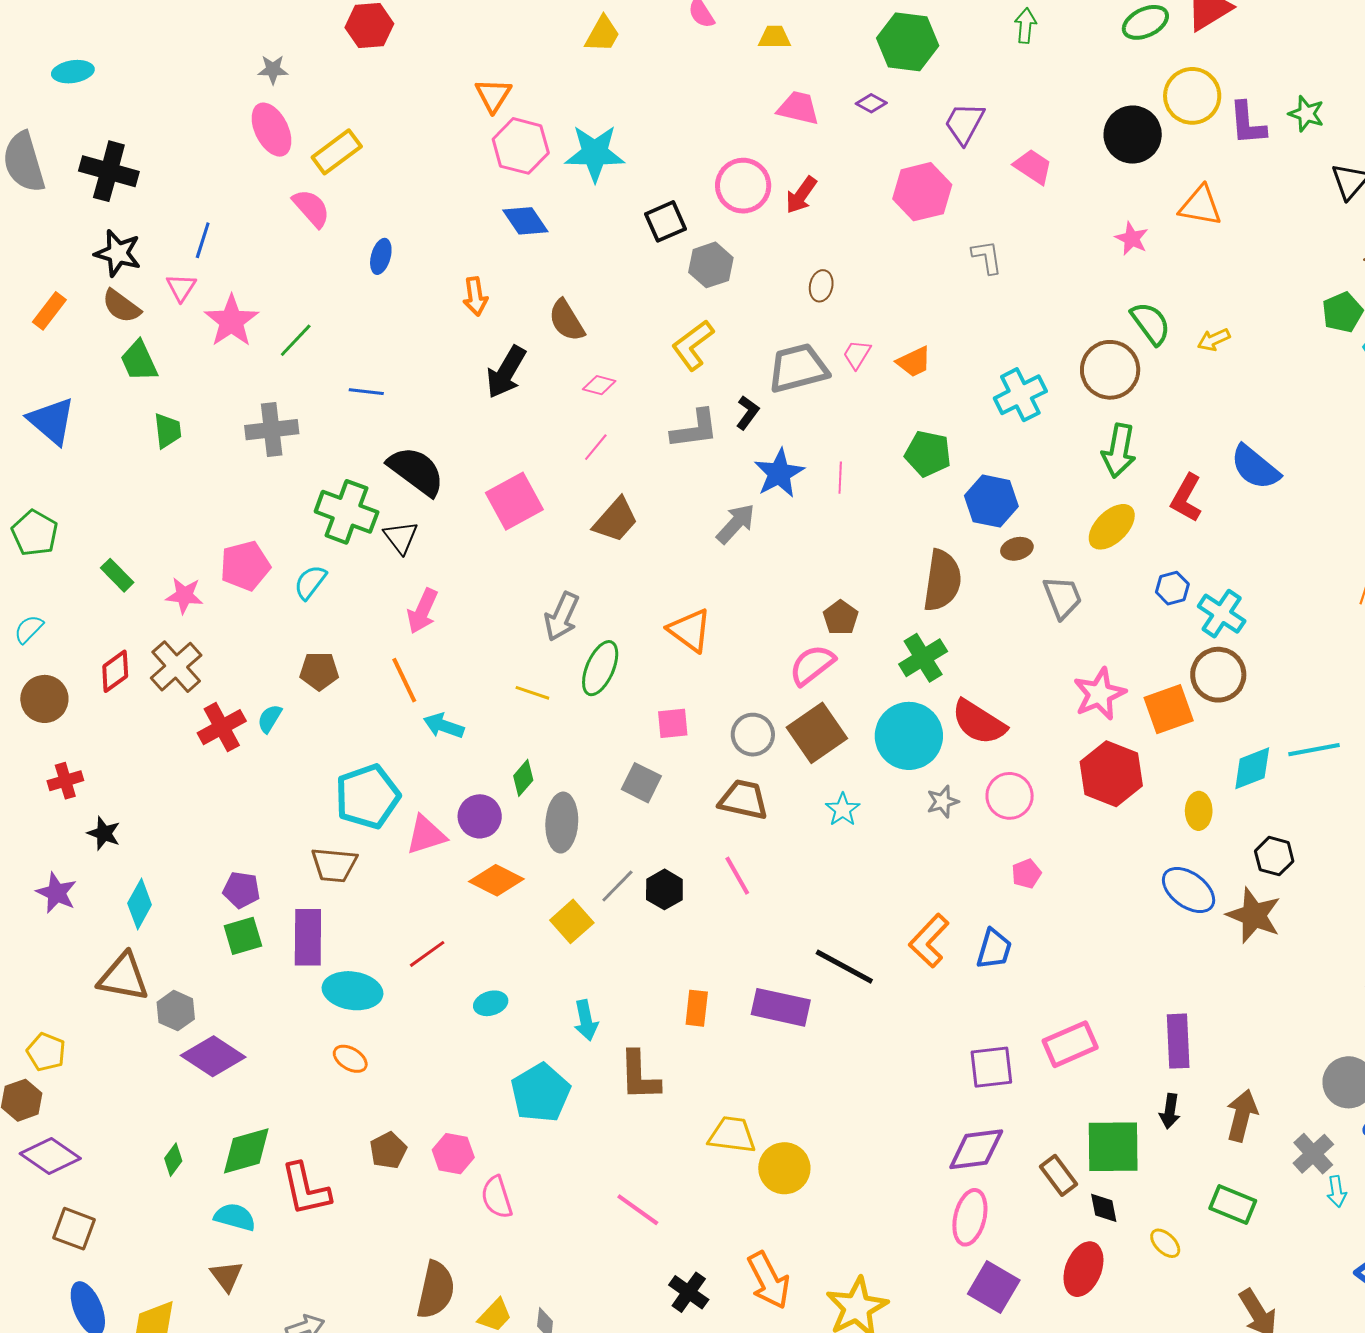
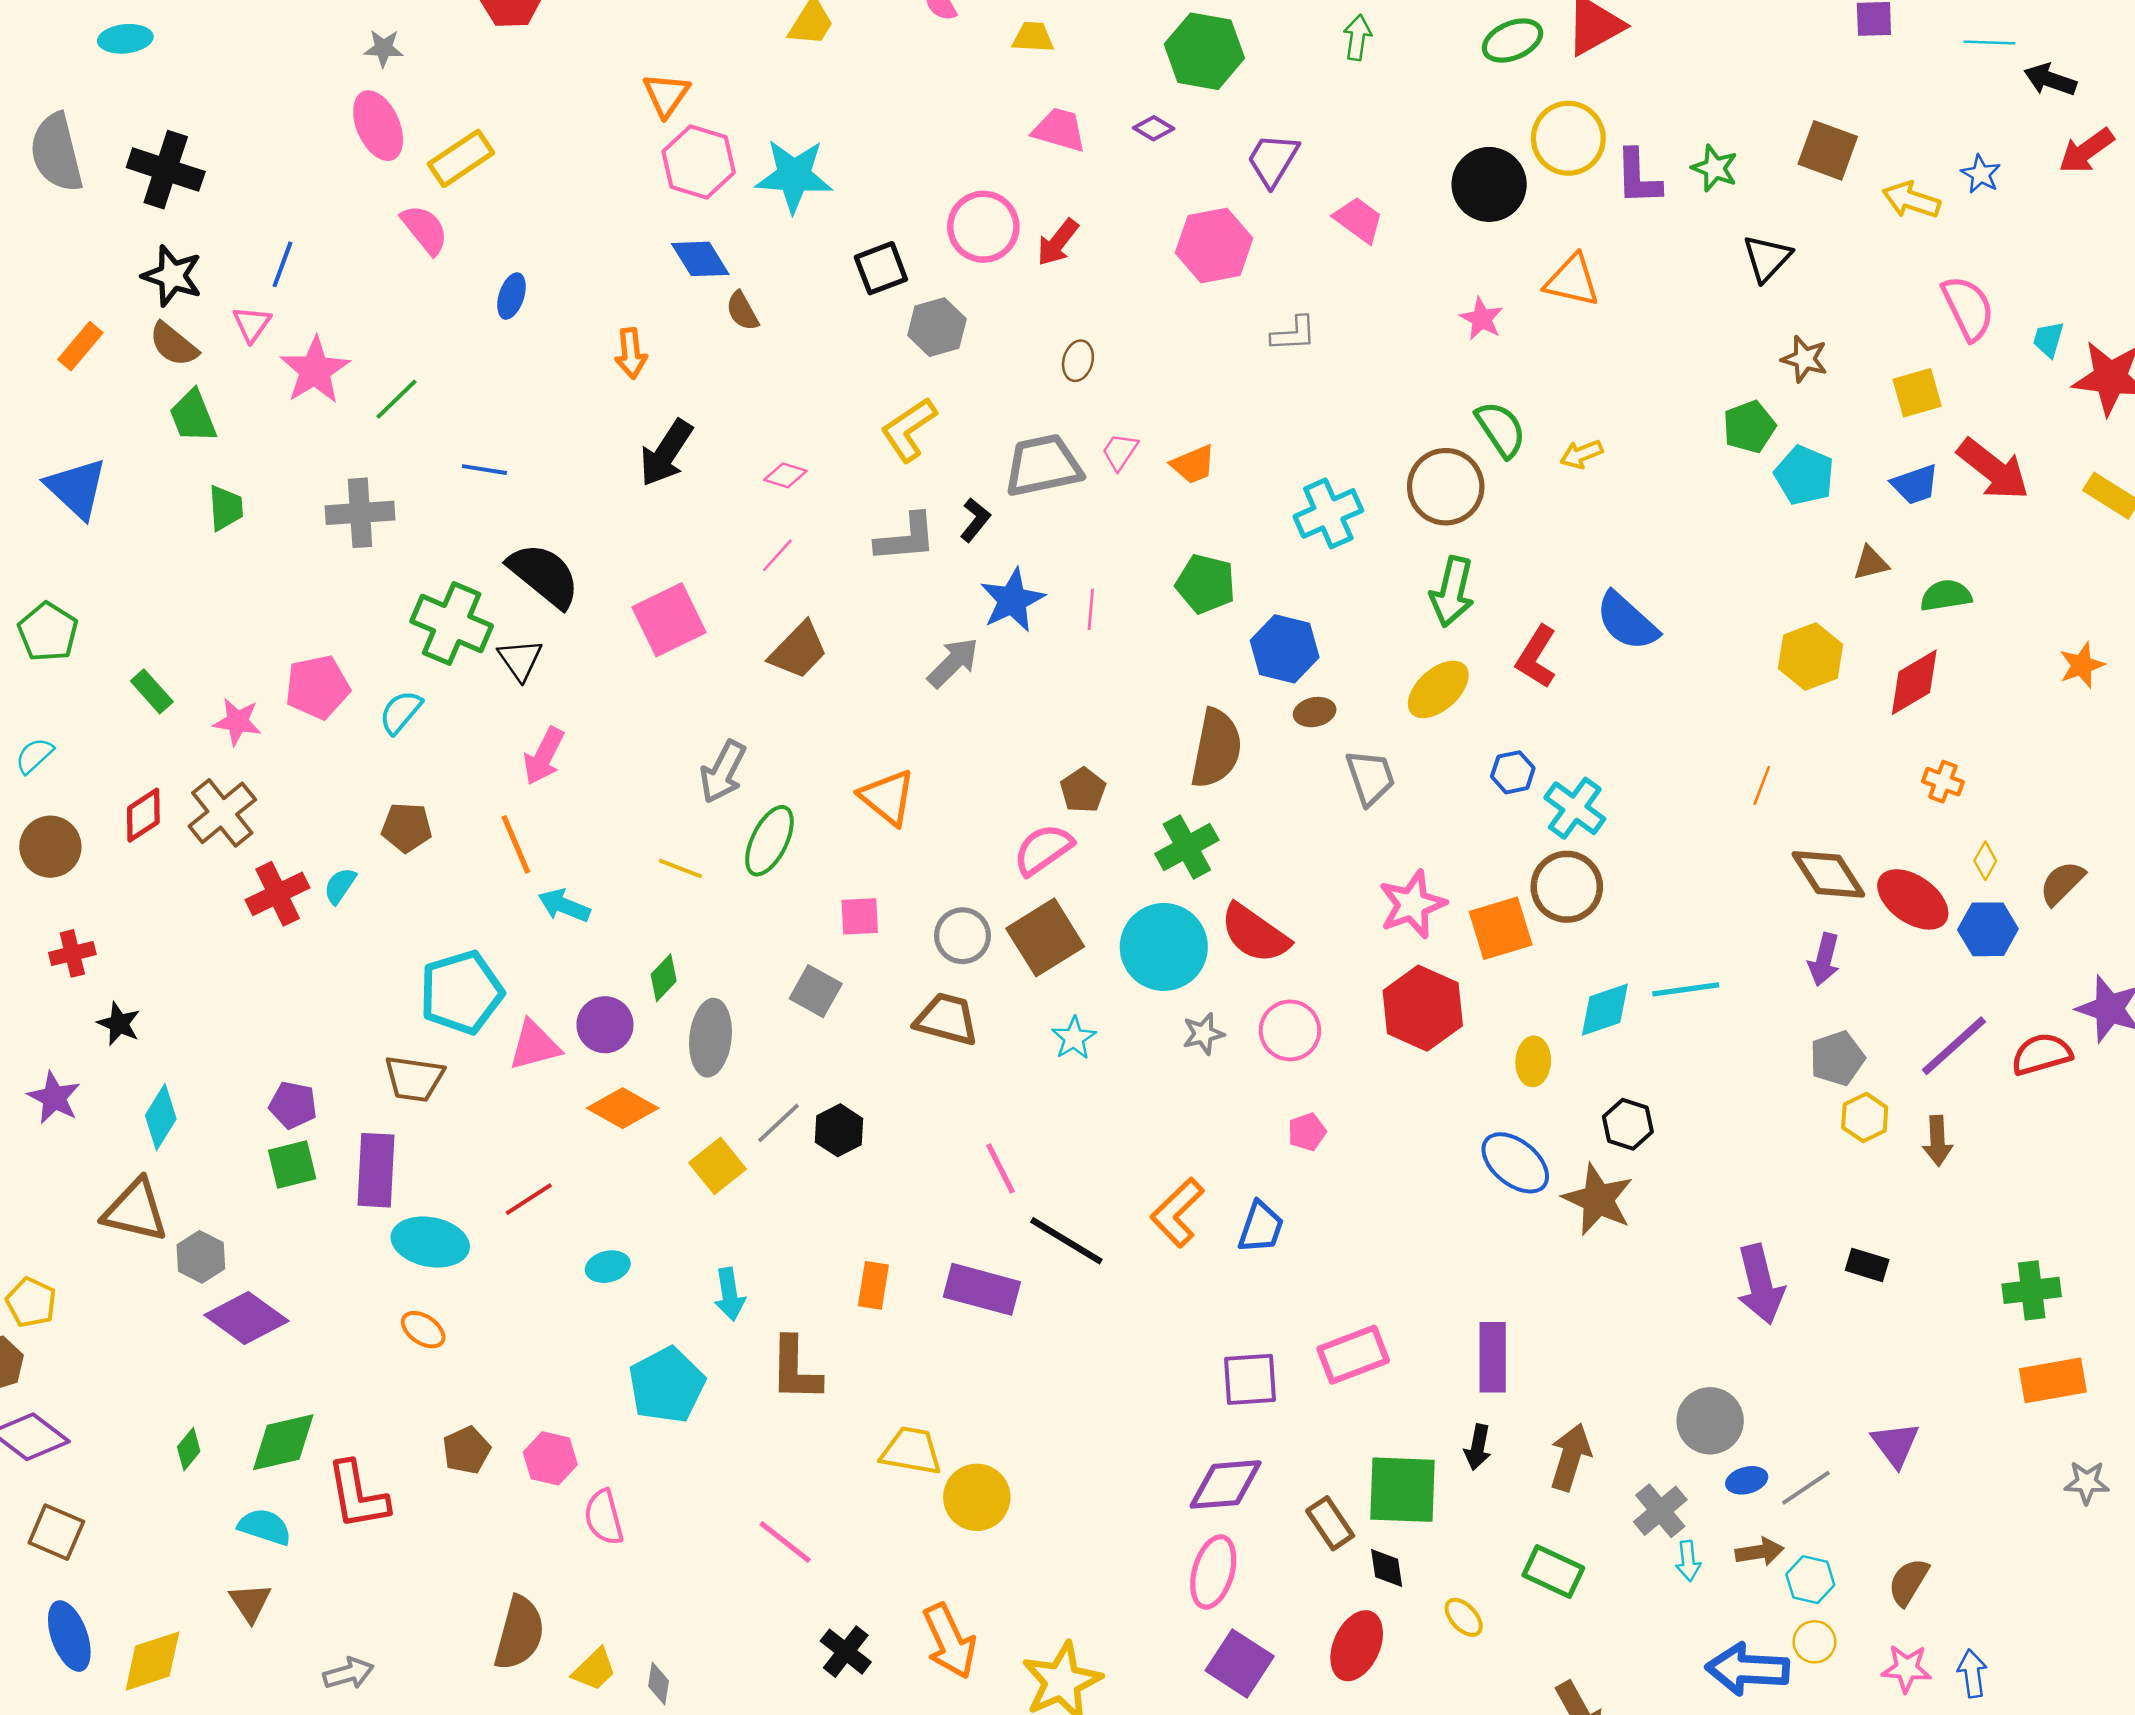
gray L-shape: (987, 257) -> (1294, 334), turned 93
brown semicircle: (567, 320) -> (742, 311), moved, size x0.7
pink line: (737, 876) -> (1001, 1169), moved

